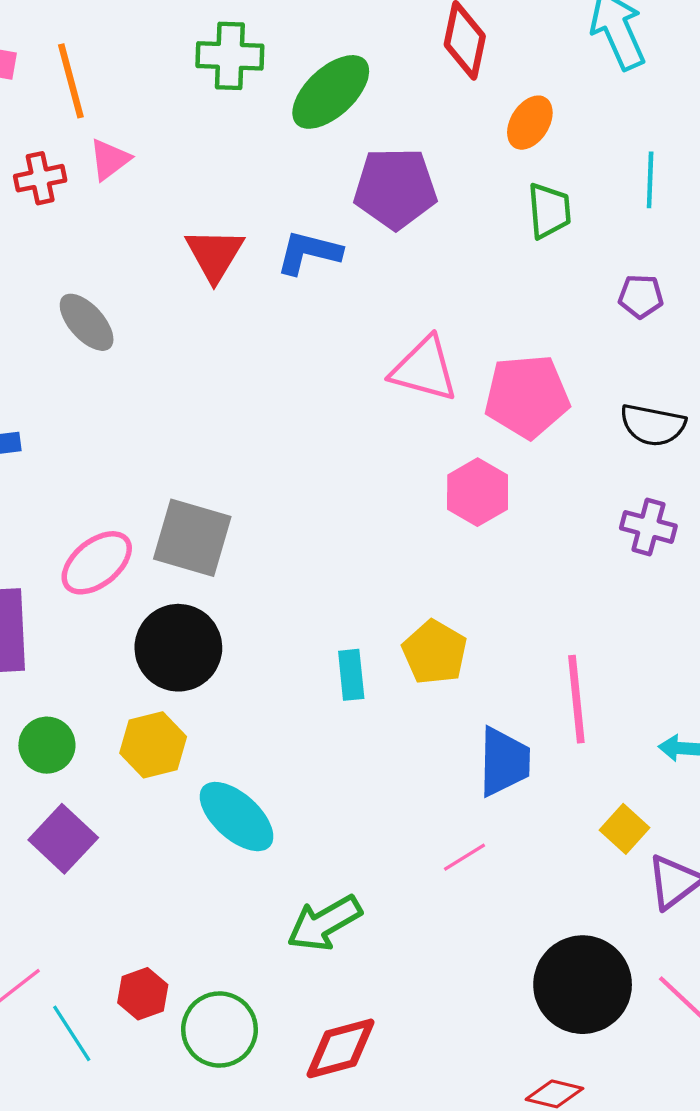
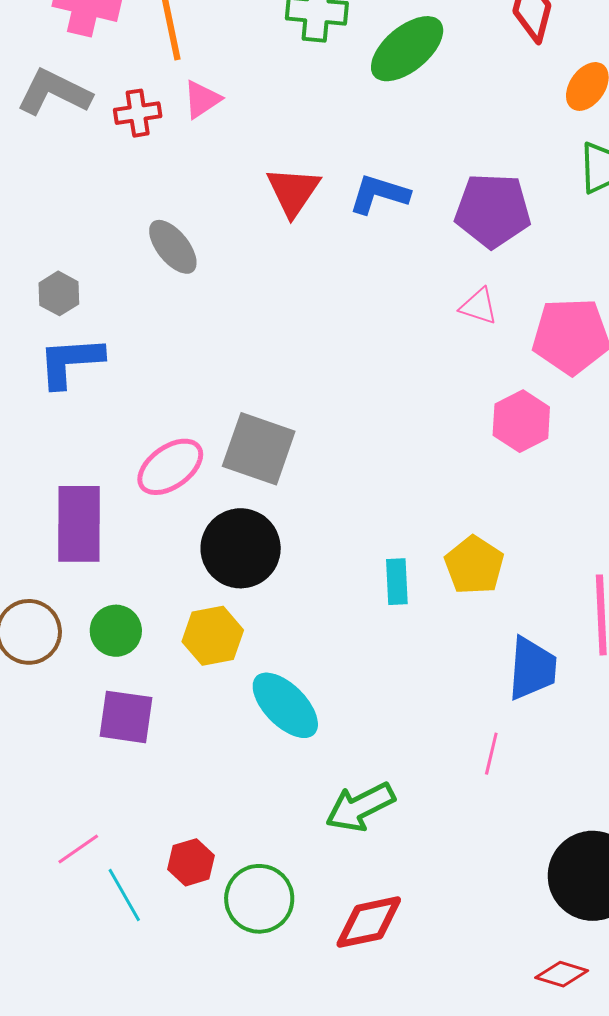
purple pentagon: (395, 188) -> (493, 211), moved
pink triangle: (424, 369) -> (479, 306), size x0.6
purple square: (63, 839) -> (126, 717), turned -38
pink line: (464, 857) -> (491, 754), turned -48

